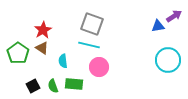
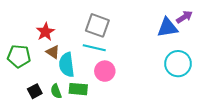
blue triangle: (158, 26) -> (167, 28), size x1.5
brown triangle: (42, 48) -> (53, 52), moved
green pentagon: (18, 53) -> (19, 56), turned -30
cyan semicircle: (63, 61) -> (67, 65), size x1.6

